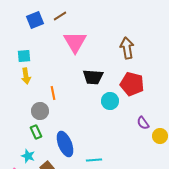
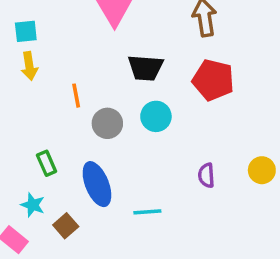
cyan circle: (110, 101) -> (156, 116), moved
gray circle: (40, 111) -> (107, 123), moved
purple semicircle: (143, 123) -> (206, 175), moved, turned 32

